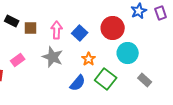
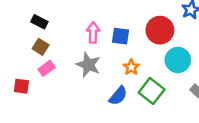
brown square: (31, 28) -> (41, 47), moved, turned 32
blue square: (80, 33) -> (121, 36), turned -35

